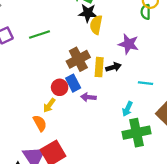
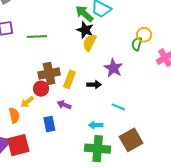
brown cross: (78, 59) -> (49, 74), moved
yellow rectangle: (99, 67) -> (69, 79), moved
blue rectangle: (73, 83) -> (49, 124), moved
cyan arrow: (127, 109) -> (96, 125), turned 48

